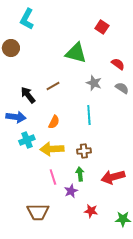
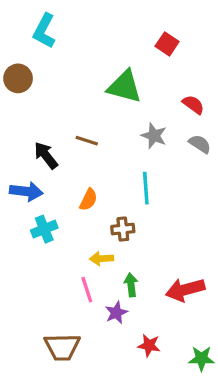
brown line: (53, 86) -> (87, 141), turned 48
yellow arrow: (52, 149) -> (102, 259), moved, size x0.6
brown cross: (84, 151) -> (123, 229), moved

